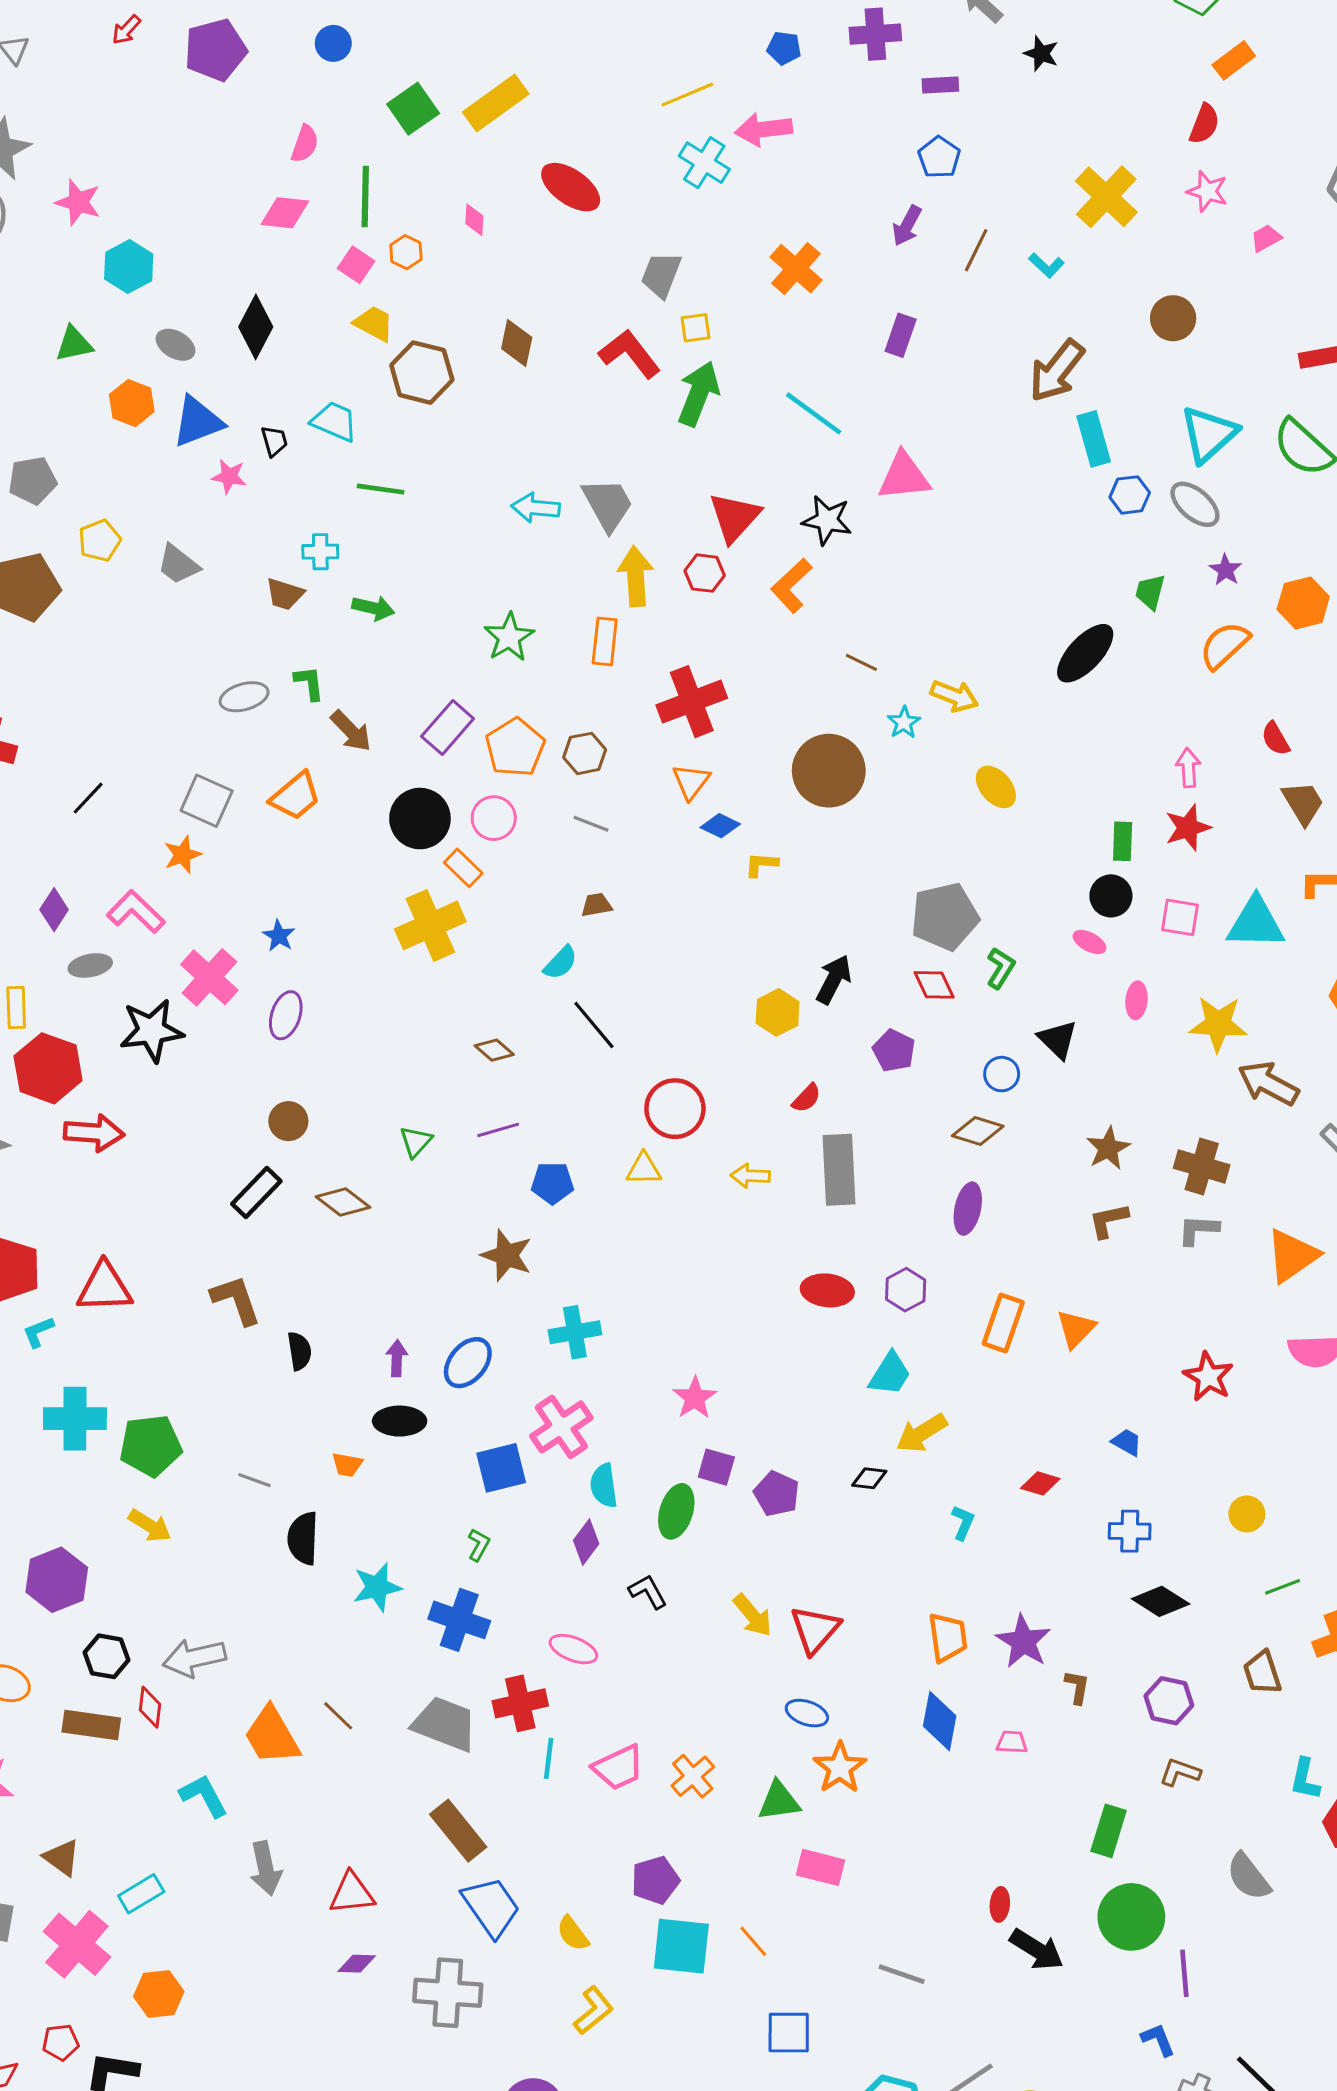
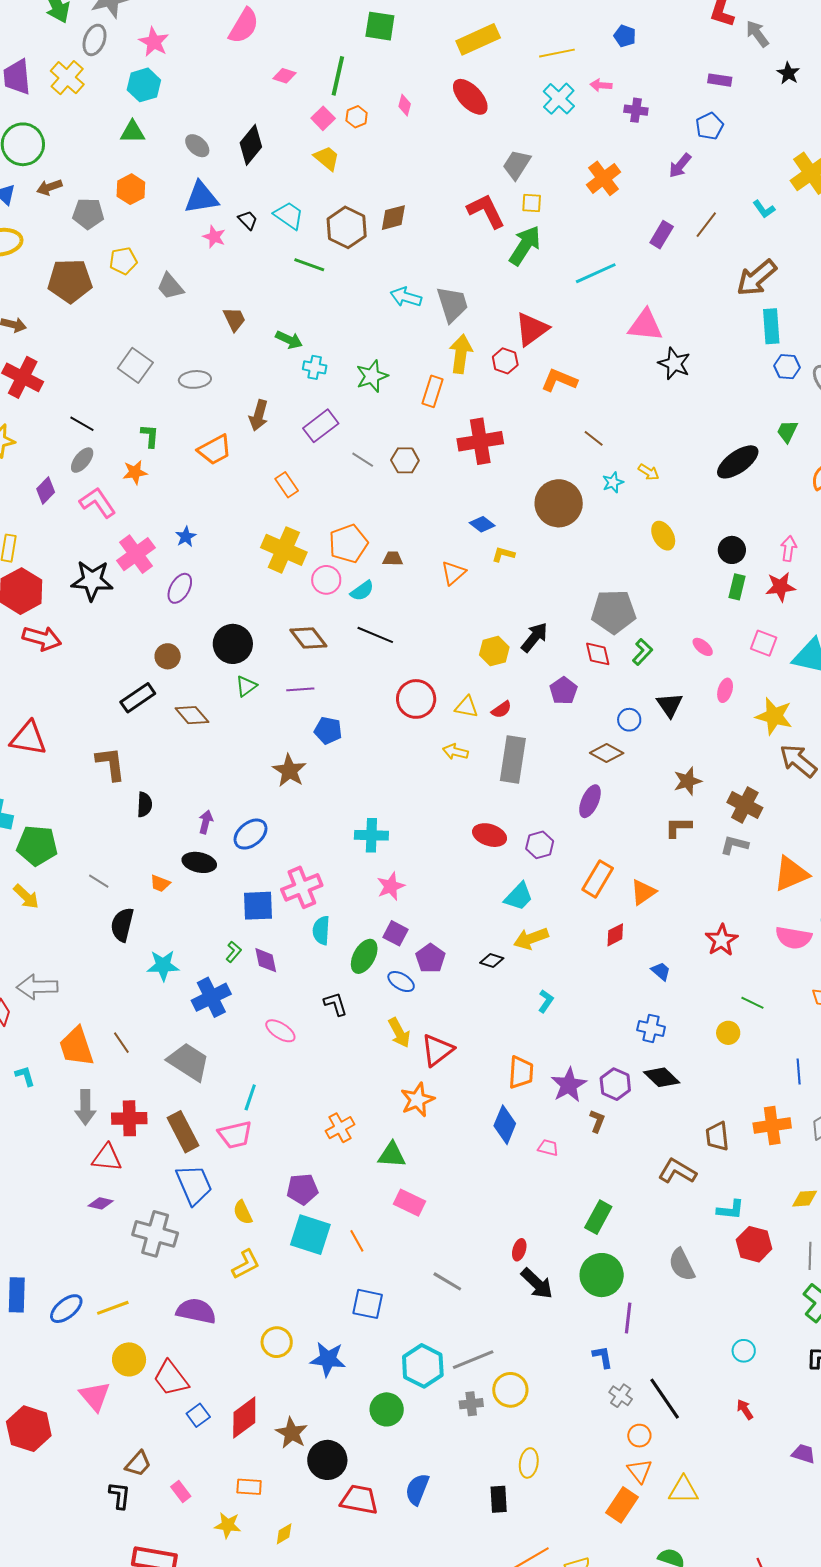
purple cross: (875, 34) -> (636, 110), moved, size x0.7
yellow rectangle: (496, 103) -> (478, 39), moved
green square: (413, 109) -> (380, 26), turned 32
pink arrow: (763, 129) -> (601, 85), size x0.6
pink semicircle: (305, 144) -> (244, 26), moved, size x1.5
pink diamond: (285, 213) -> (284, 76), size x0.7
brown line: (976, 250) -> (706, 225), moved
cyan hexagon: (129, 266) -> (144, 85), moved
brown diamond: (517, 343) -> (393, 218), moved, turned 52
brown hexagon: (422, 373) -> (347, 227), moved
orange hexagon: (132, 403) -> (131, 189), moved
cyan line: (814, 413) -> (596, 273), turned -72
black trapezoid: (274, 441) -> (248, 220), turned -40
black star: (827, 520) -> (674, 364), moved
cyan cross: (320, 552) -> (315, 367), moved
orange L-shape: (792, 586) -> (559, 380), turned 54
brown trapezoid: (285, 594) -> (234, 319), turned -144
green L-shape: (309, 683) -> (150, 436), moved
yellow arrow: (954, 696) -> (649, 472), size x0.7
brown arrow: (351, 731) -> (259, 415), turned 48
orange pentagon: (515, 747) -> (348, 544), moved
orange triangle: (691, 782) -> (453, 573), moved
black line: (88, 798) -> (82, 424), turned 65
gray square: (207, 801) -> (135, 365), moved
pink circle: (494, 818) -> (326, 580), moved
black circle: (420, 819) -> (233, 644), moved
gray line: (591, 824) -> (363, 460), moved
orange rectangle: (463, 868) -> (287, 485), moved
black circle: (1111, 896) -> (732, 550), moved
yellow cross: (430, 925) -> (284, 550), turned 36
gray ellipse: (90, 966) -> (82, 460), moved, turned -52
black line: (594, 1025) -> (375, 635), turned -39
brown diamond: (494, 1050) -> (308, 638), size x1.5
yellow triangle: (644, 1169) -> (467, 707), moved
cyan cross: (575, 1332) -> (371, 835), moved
red diamond: (1040, 1483) -> (615, 935), moved, turned -55
purple diamond: (586, 1542) -> (266, 960), moved, turned -60
green line: (1283, 1587) -> (752, 1003), moved, turned 35
blue cross: (459, 1620) -> (211, 997), turned 33
purple hexagon: (1169, 1701) -> (615, 1084), moved
red cross: (520, 1703) -> (129, 1118), moved
blue ellipse: (807, 1713) -> (401, 982), moved
pink trapezoid: (618, 1767) -> (235, 1135), moved
orange star: (840, 1768) -> (417, 1100), moved
brown L-shape: (1180, 1772) -> (677, 1171), moved, size x1.4
cyan L-shape: (1305, 1779) -> (730, 1210), turned -108
cyan L-shape: (204, 1796) -> (25, 1076), size x0.7
gray arrow: (266, 1868) -> (85, 1107), moved

